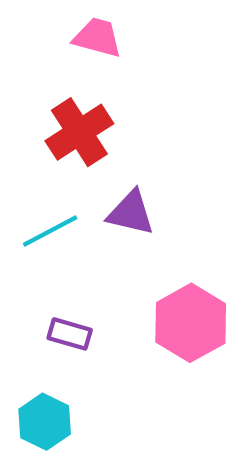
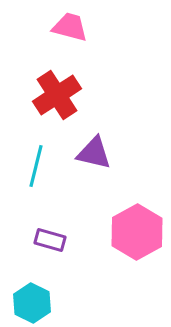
cyan line: (50, 231) -> (36, 166), turned -48

